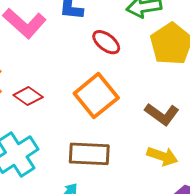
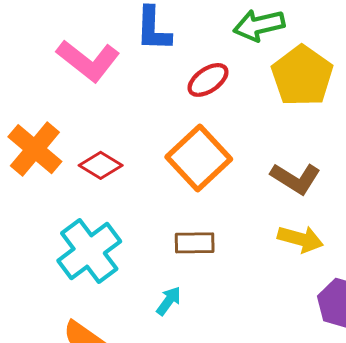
red ellipse: (106, 42) -> (208, 80), turned -68
brown rectangle: (89, 154) -> (195, 243), size x0.7

